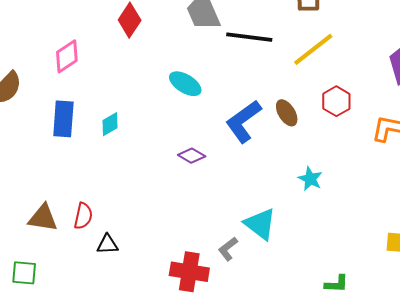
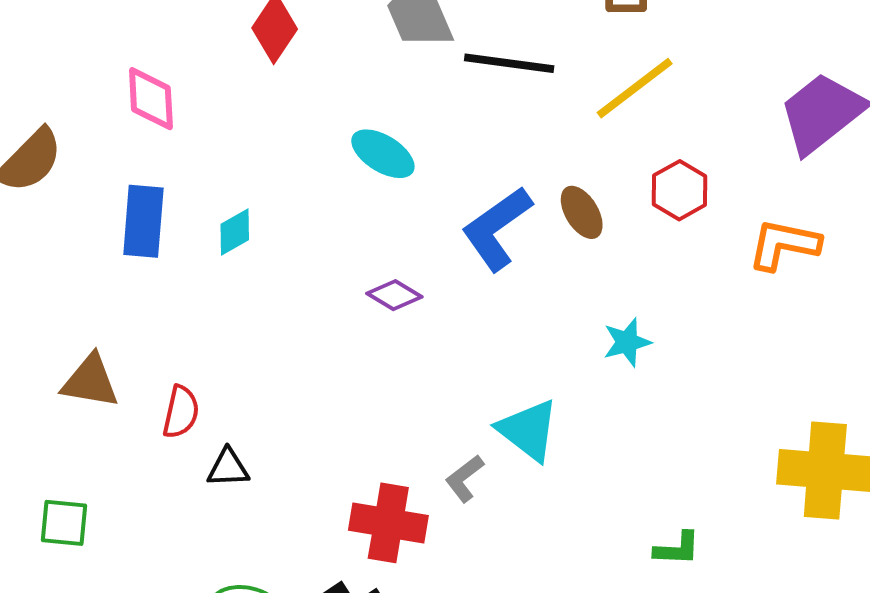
pink diamond: (67, 56) -> (151, 99), turned -60
cyan star: (310, 179) -> (627, 342), turned 30
brown triangle: (43, 218) -> (90, 381), moved

